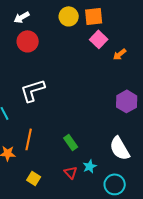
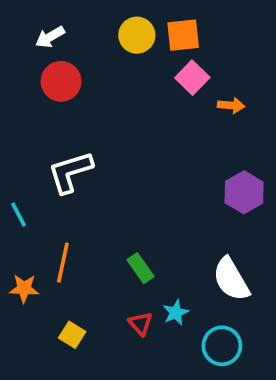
orange arrow: (120, 54) -> (231, 105), turned -136

